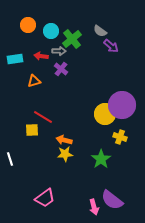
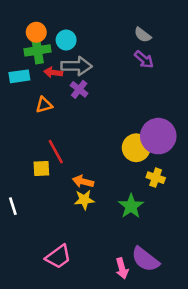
gray semicircle: (100, 31) -> (143, 35), moved
green cross: (72, 39) -> (38, 50), moved, turned 30
gray arrow: (59, 51) -> (76, 66), size x1.6
red line: (43, 117) -> (56, 152), turned 30

